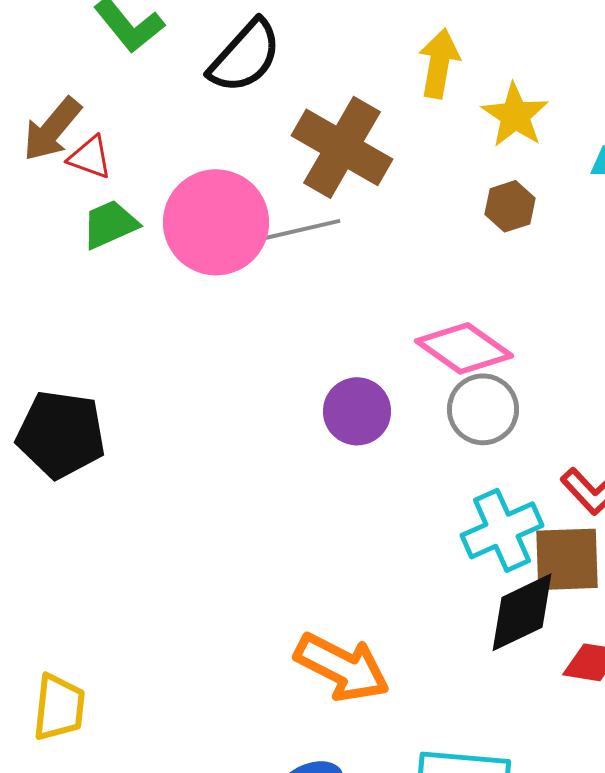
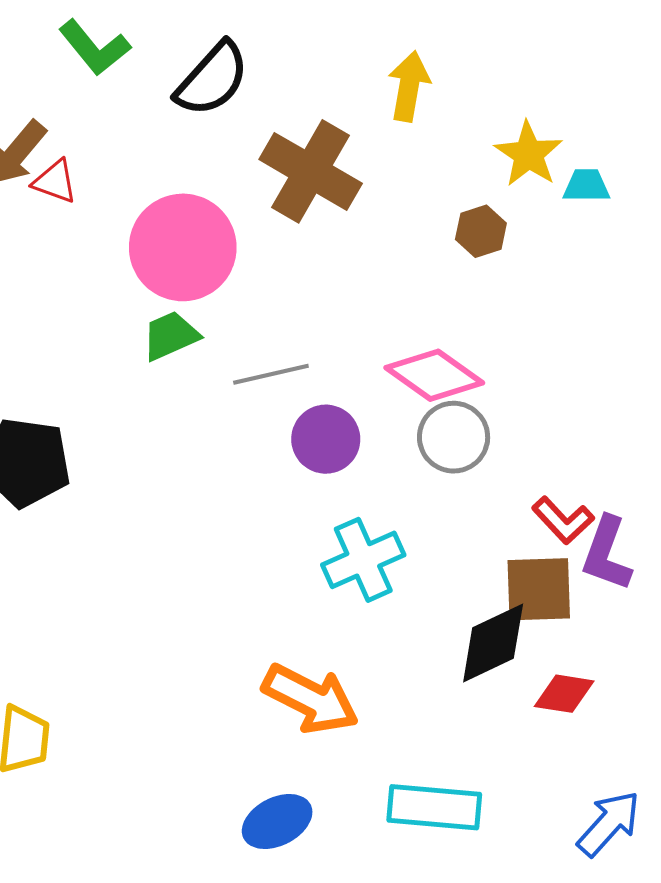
yellow star: (515, 115) -> (529, 154), moved
green trapezoid: (110, 224) -> (171, 336), moved
gray line: (303, 229) -> (271, 374), moved
cyan cross: (502, 530) -> (363, 560), moved

